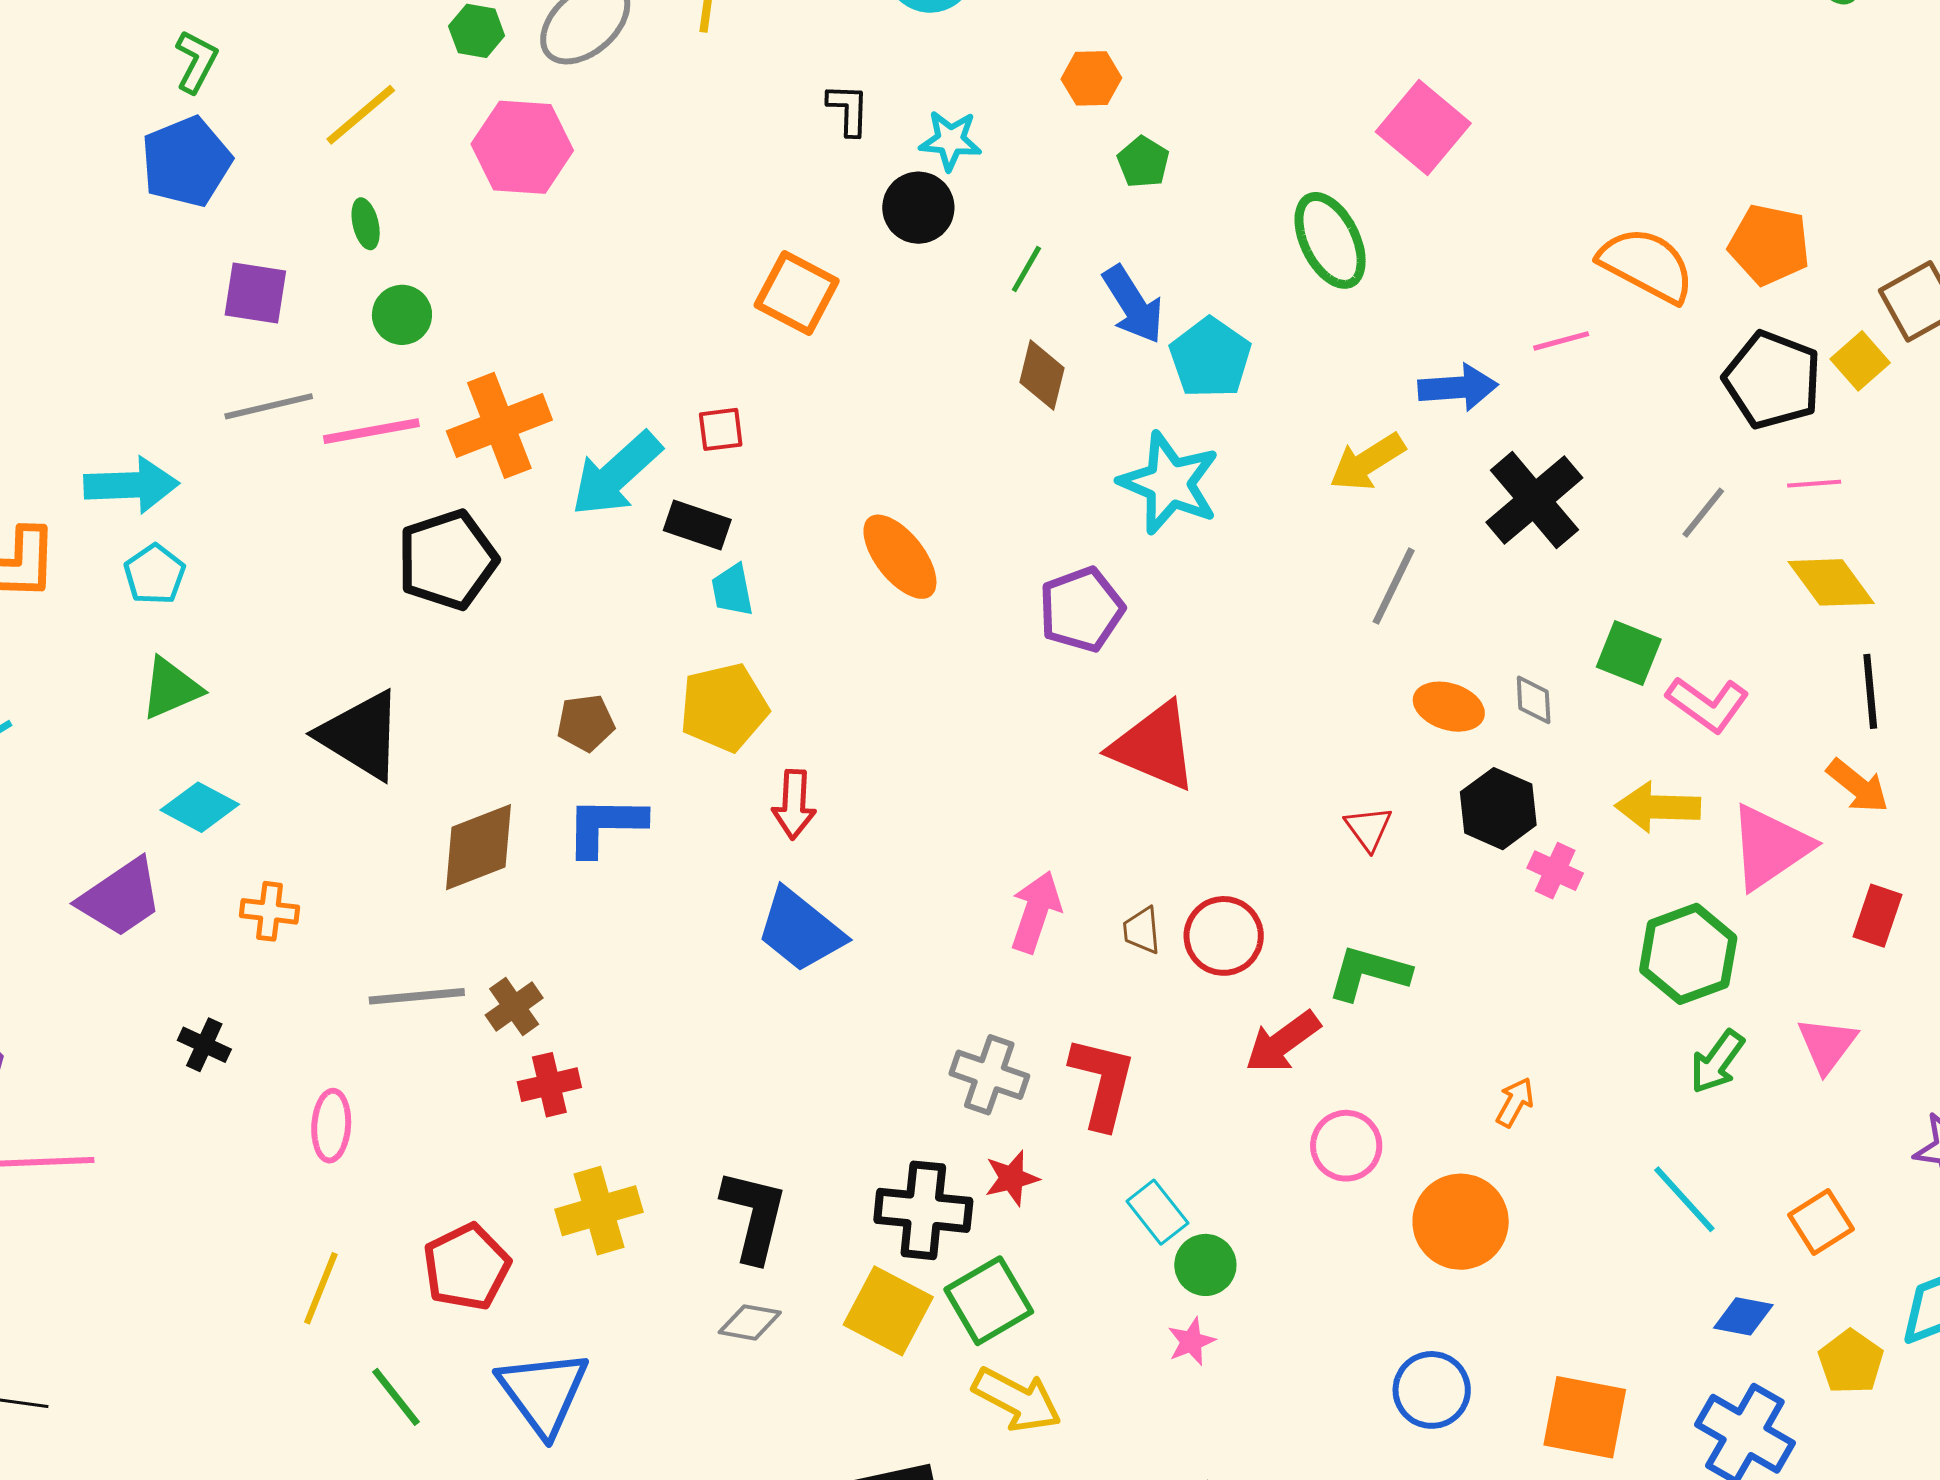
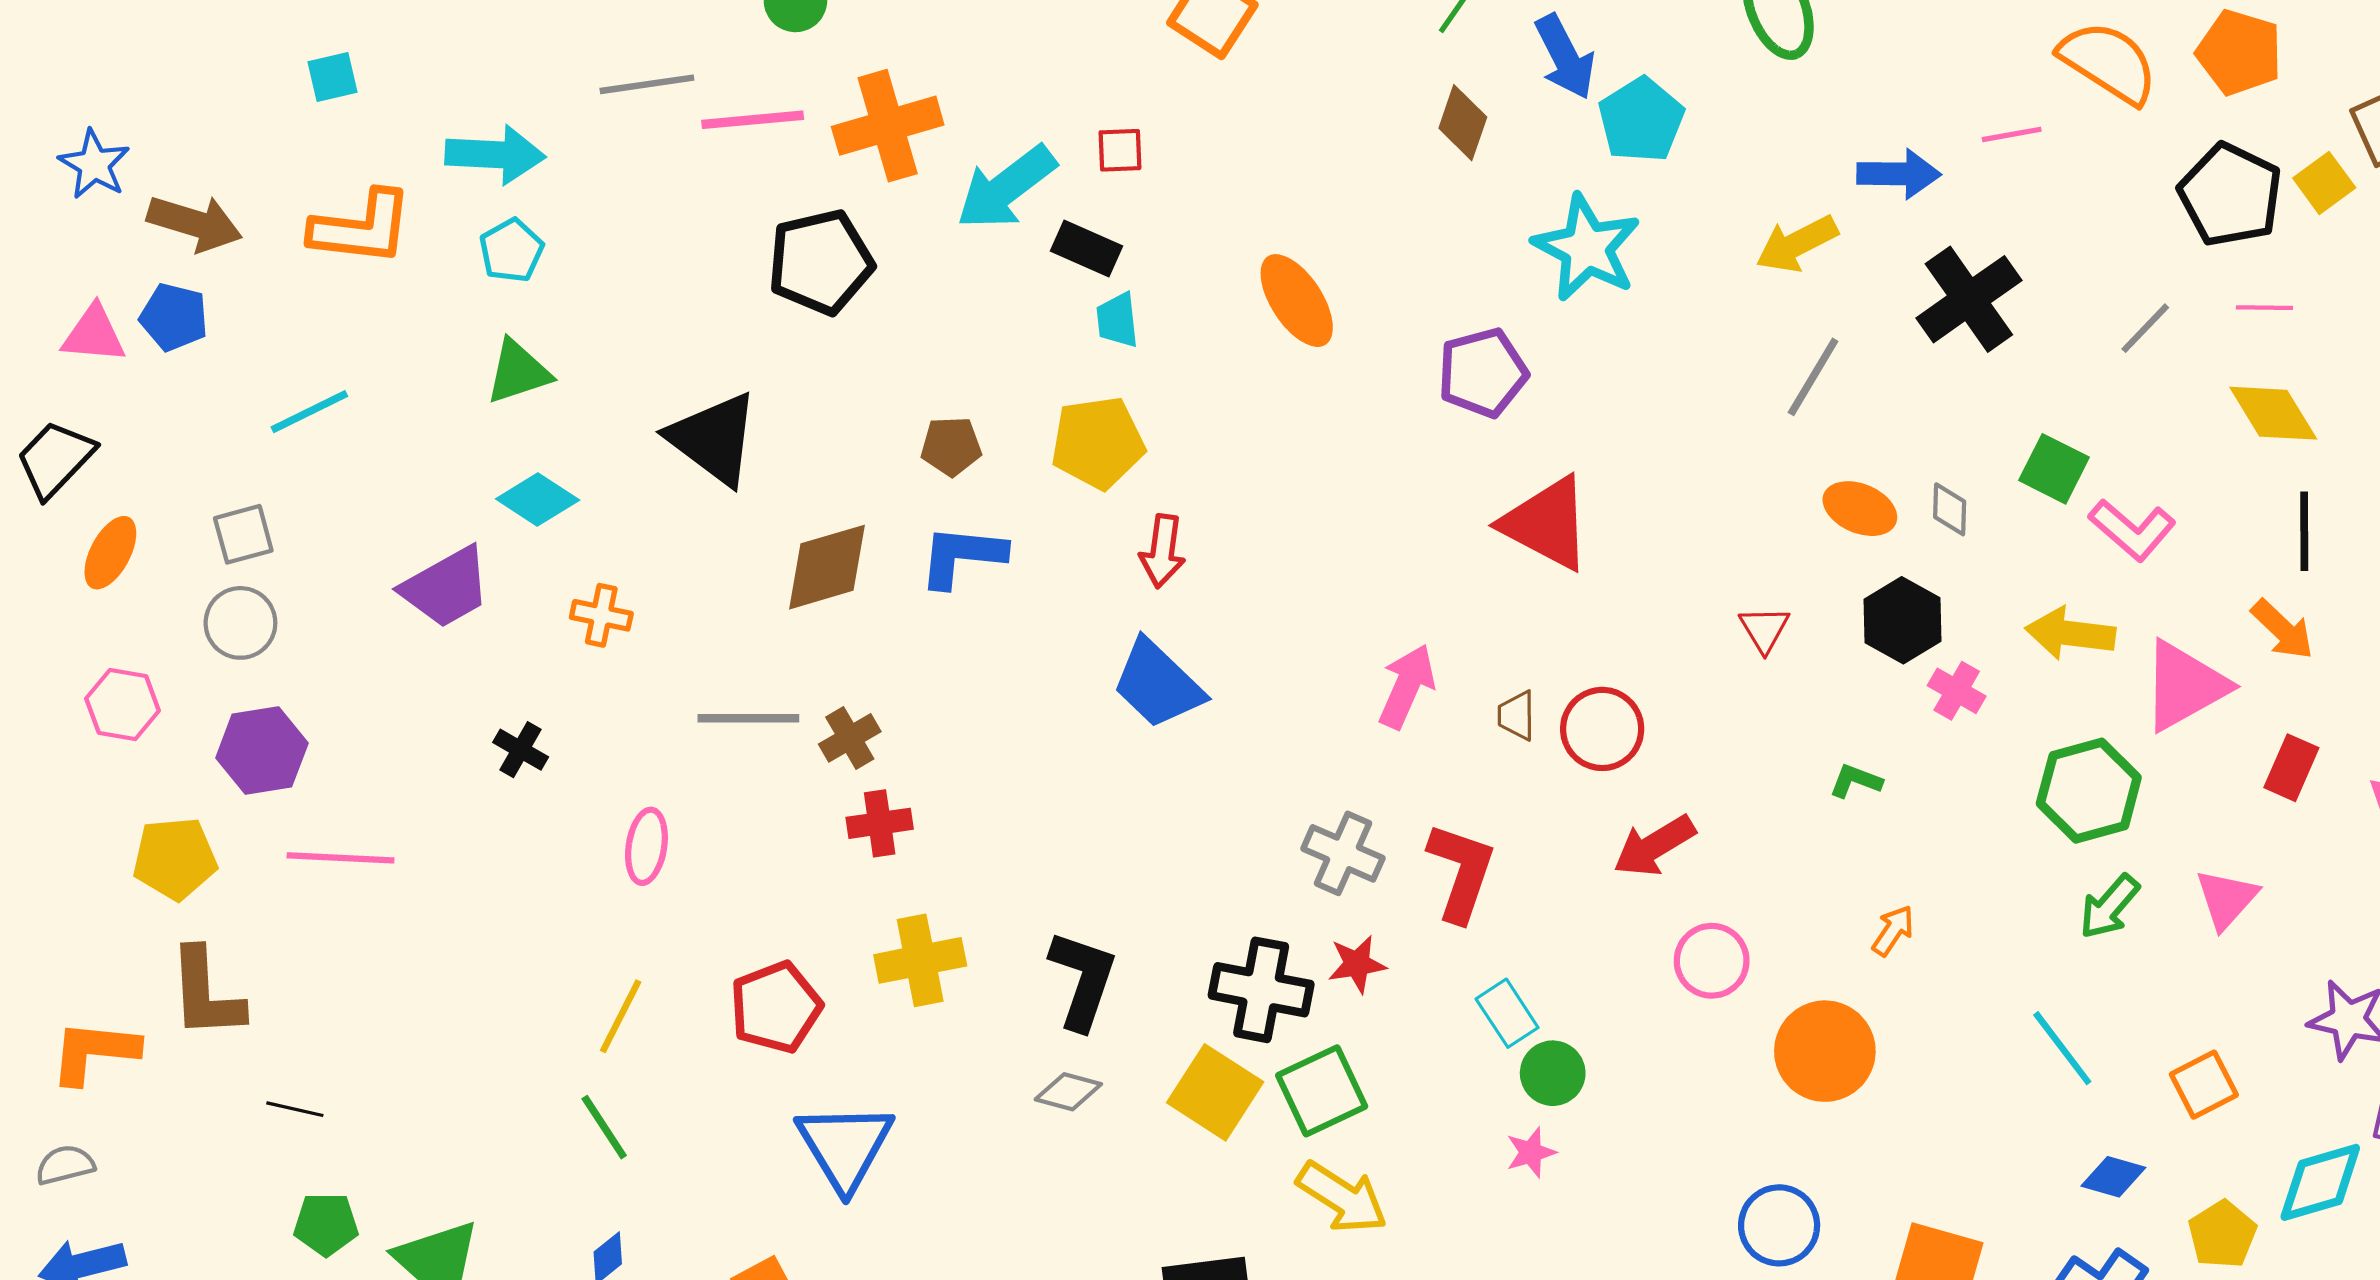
green L-shape: (1369, 973) -> (1856, 781), moved, size x0.6
green line: (396, 1397) -> (604, 1127), moved

